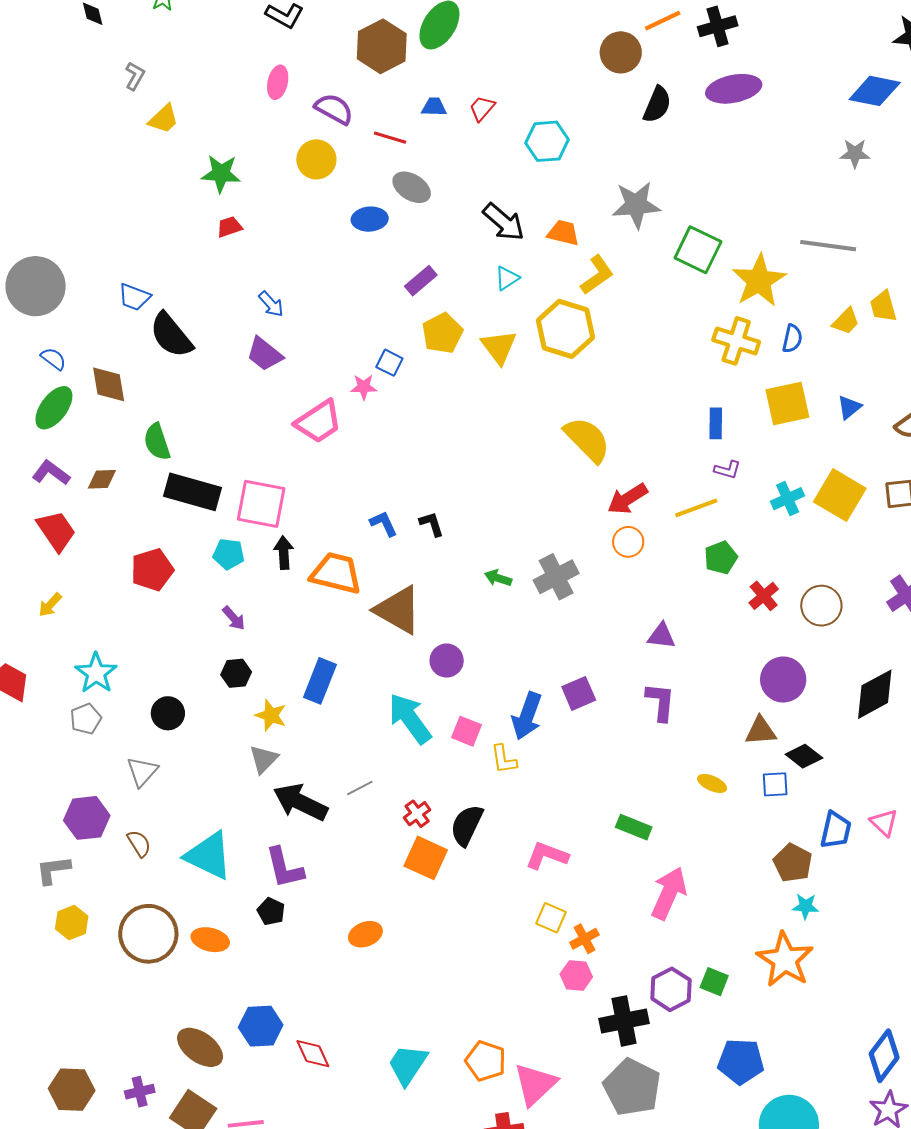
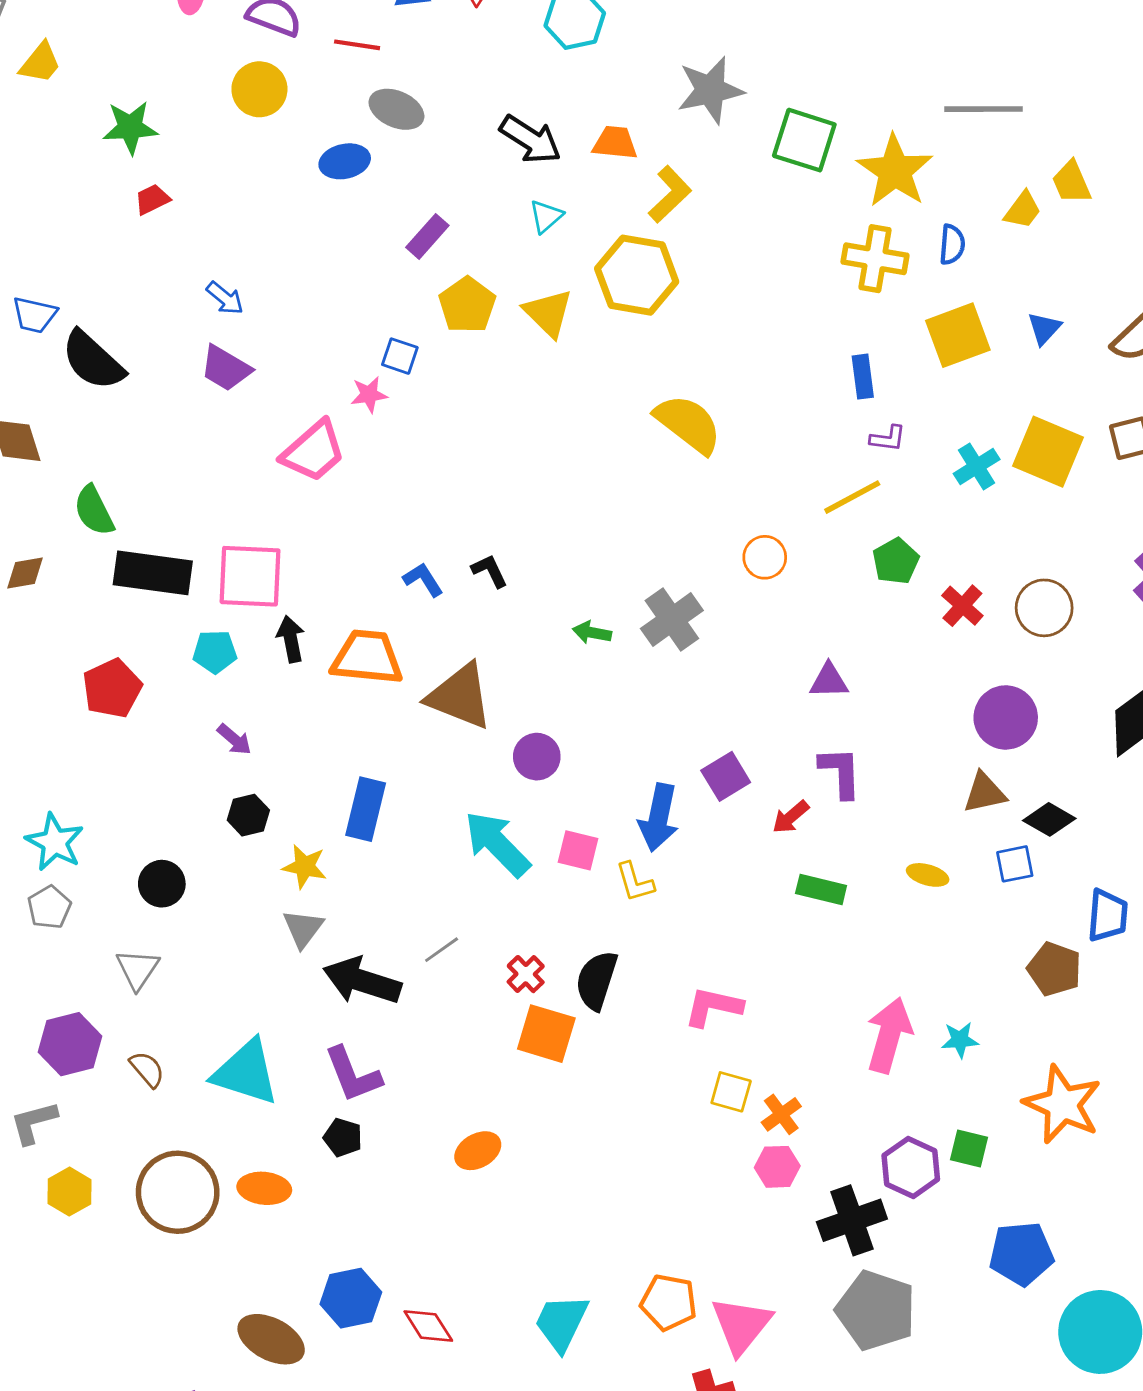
red arrow: (627, 499) -> (791, 817), moved, size x0.7
green rectangle: (634, 827) -> (821, 890), moved
cyan star: (805, 906) -> (960, 1040), moved

